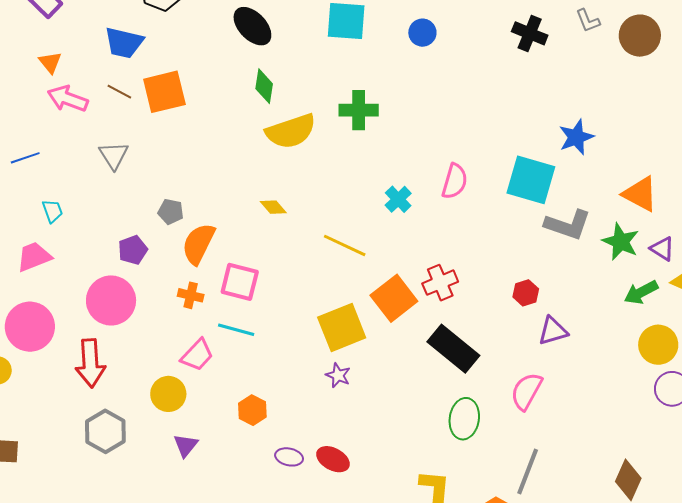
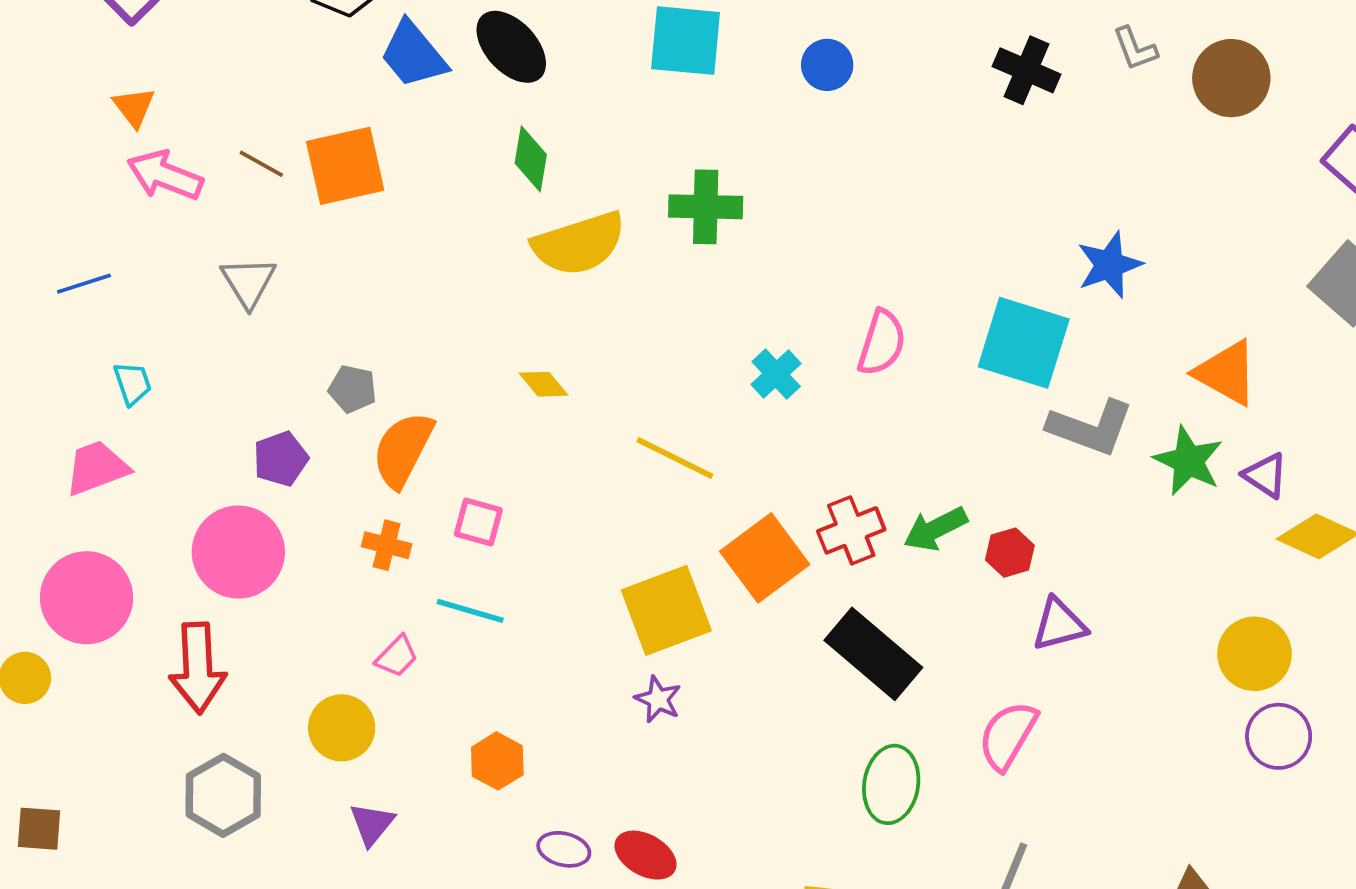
blue trapezoid: (124, 43) -> (413, 55), moved, turned 36
pink square: (240, 282) -> (478, 522), size x0.7
green arrow: (641, 292) -> (935, 529), moved
pink trapezoid: (197, 355) -> (397, 656), size x0.7

